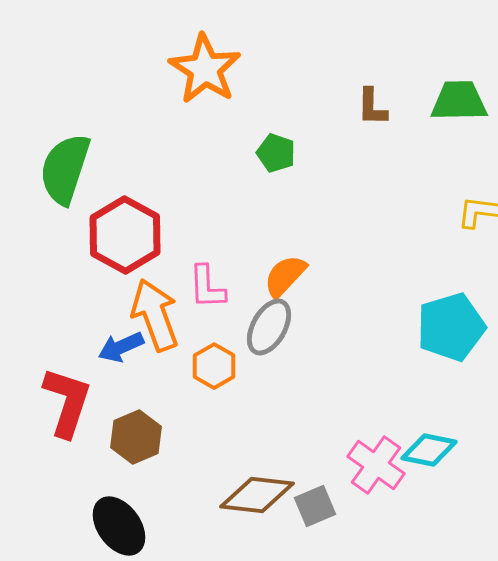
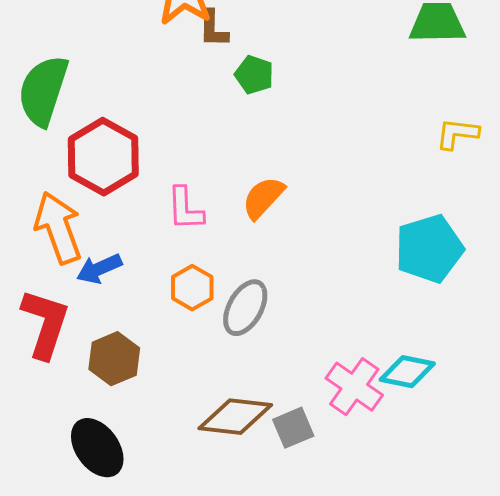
brown L-shape: (372, 107) -> (213, 29), moved
orange arrow: (155, 315) -> (58, 228), moved
gray ellipse: (269, 327) -> (245, 308), moved

